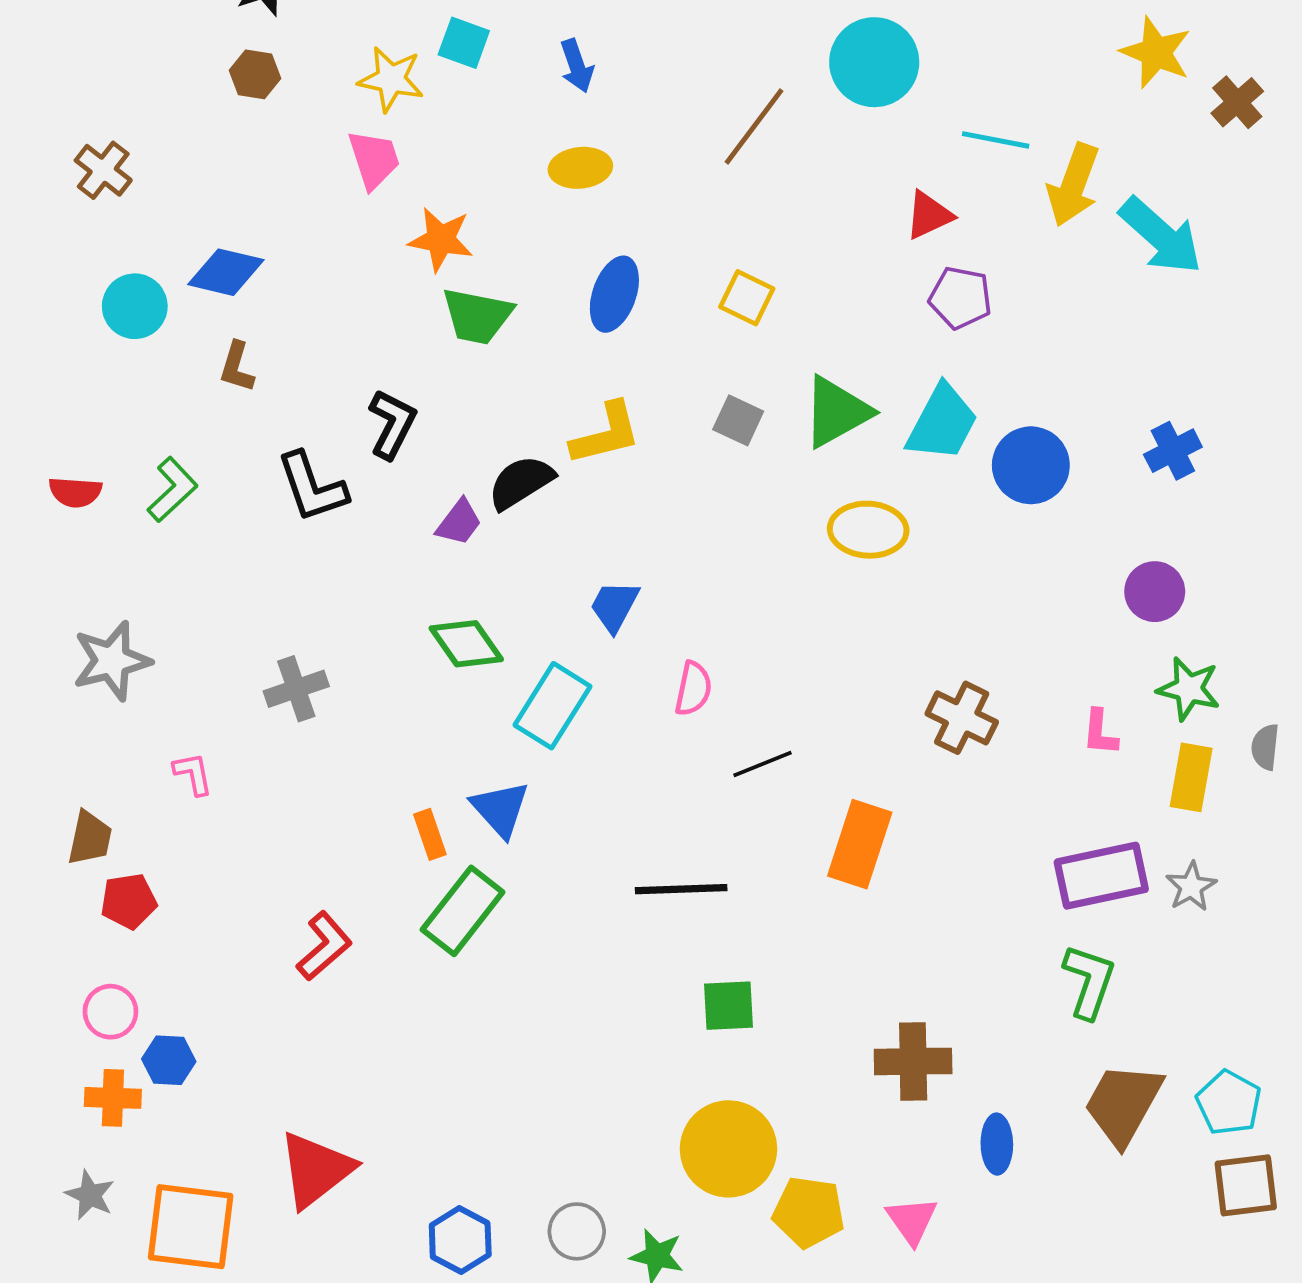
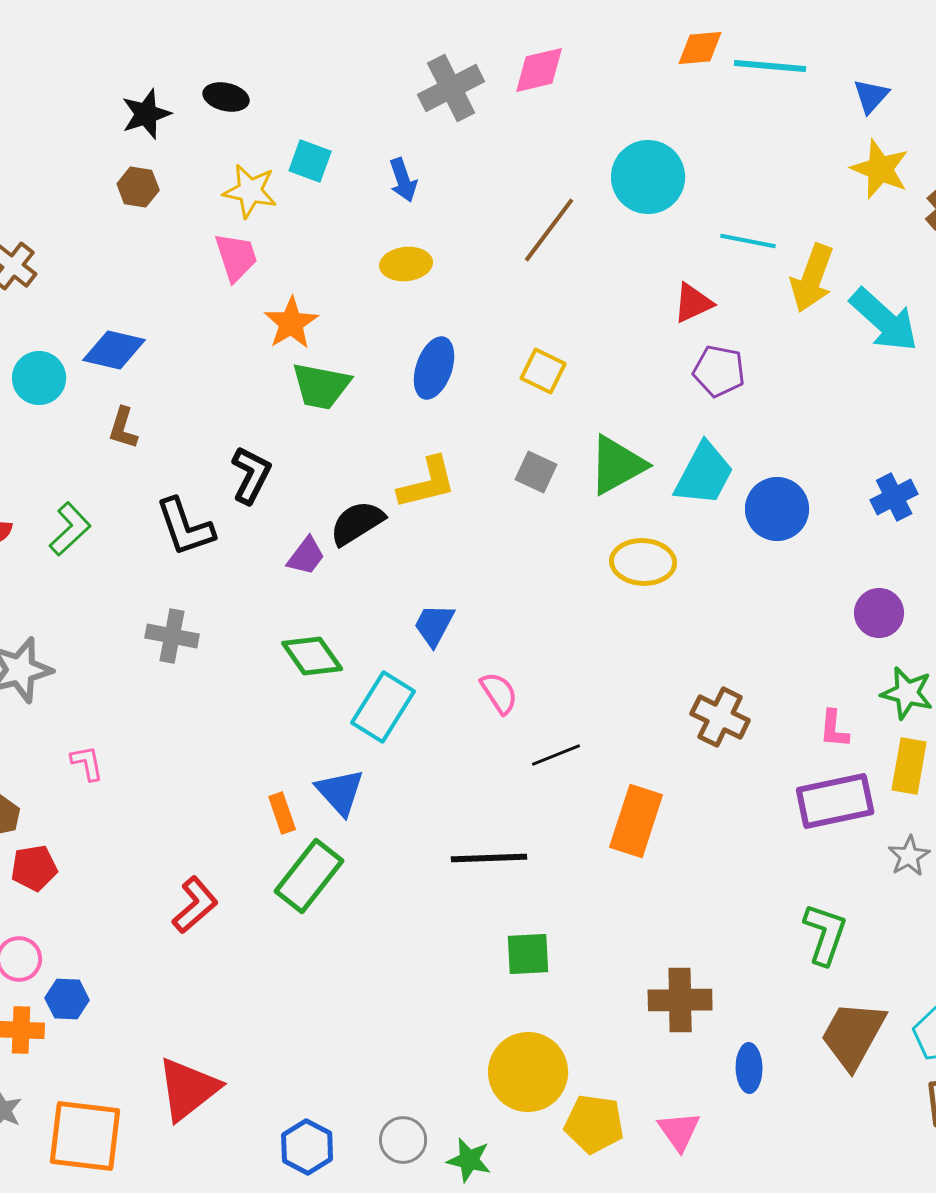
orange star: (441, 239) -> (291, 323), turned 30
gray cross: (296, 689) -> (172, 636), moved, turned 30
pink semicircle: (693, 689) -> (499, 693), turned -45
purple rectangle: (1101, 876) -> (835, 801), moved

